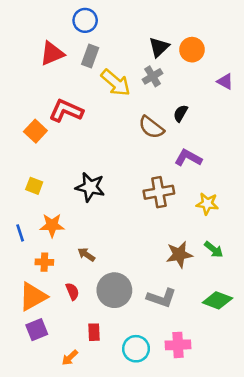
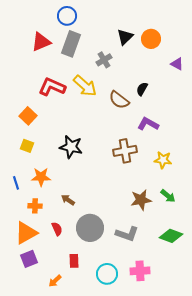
gray rectangle: (90, 56) -> (71, 44), size x1.4
gray cross: (153, 76) -> (104, 60), moved
yellow arrow: (116, 83) -> (85, 86), moved
orange square: (35, 131) -> (28, 116), moved

